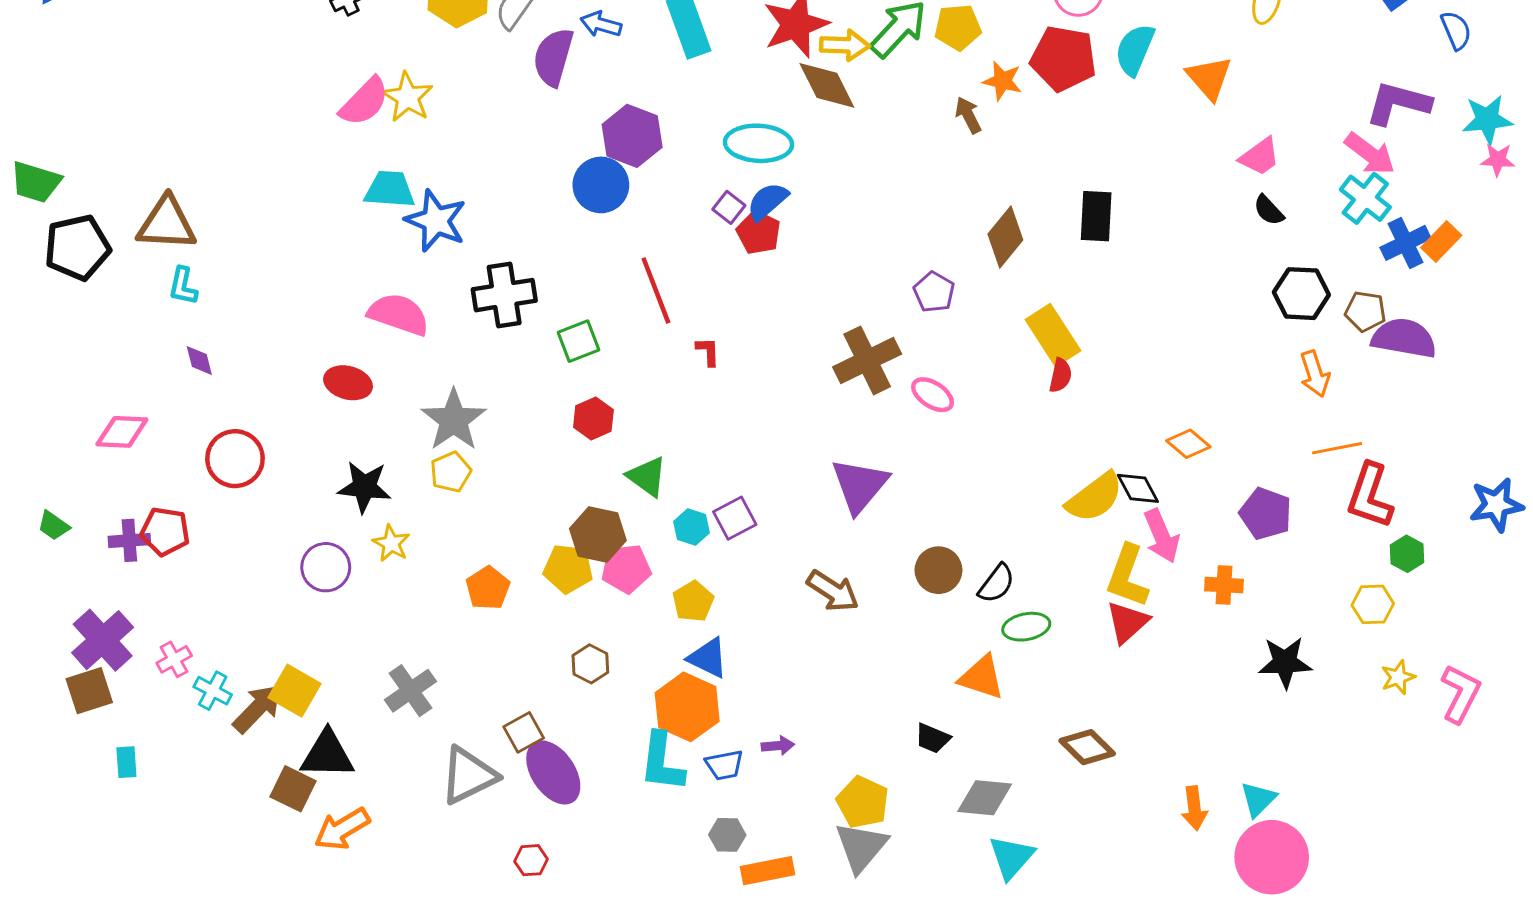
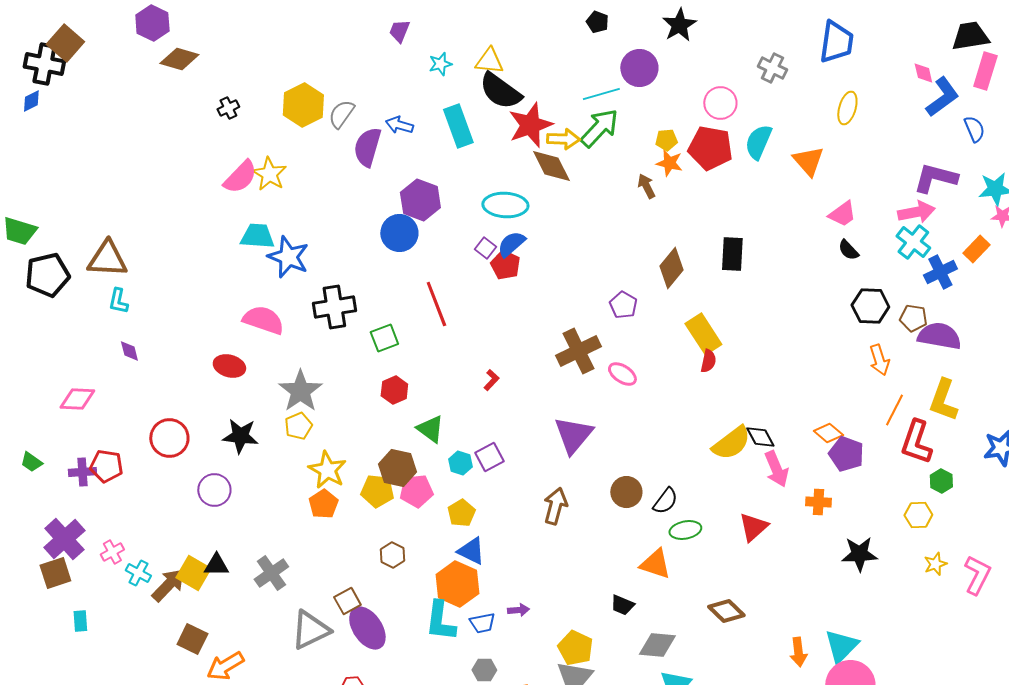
yellow pentagon: (958, 27) -> (666, 140), moved, size x0.7
pink arrow: (1370, 154) -> (916, 212), turned -48
orange rectangle: (1441, 241) -> (976, 249), moved
red L-shape: (708, 352) -> (491, 380), moved, turned 45
orange diamond: (1188, 444) -> (828, 433), moved
orange line: (1337, 448) -> (894, 410), turned -52
red circle: (235, 459) -> (169, 438), moved
yellow star: (391, 543) -> (327, 470), moved, size x1.5
yellow L-shape: (1127, 576) -> (943, 400), moved
brown arrow: (833, 591) -> (555, 506), turned -108
black triangle: (327, 755) -> (216, 565), moved, size x0.7
cyan triangle: (1258, 799) -> (841, 646), size x1.4

